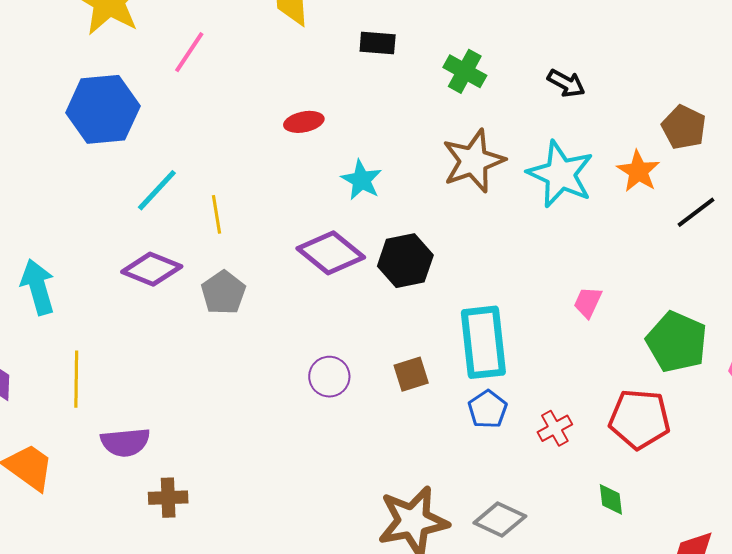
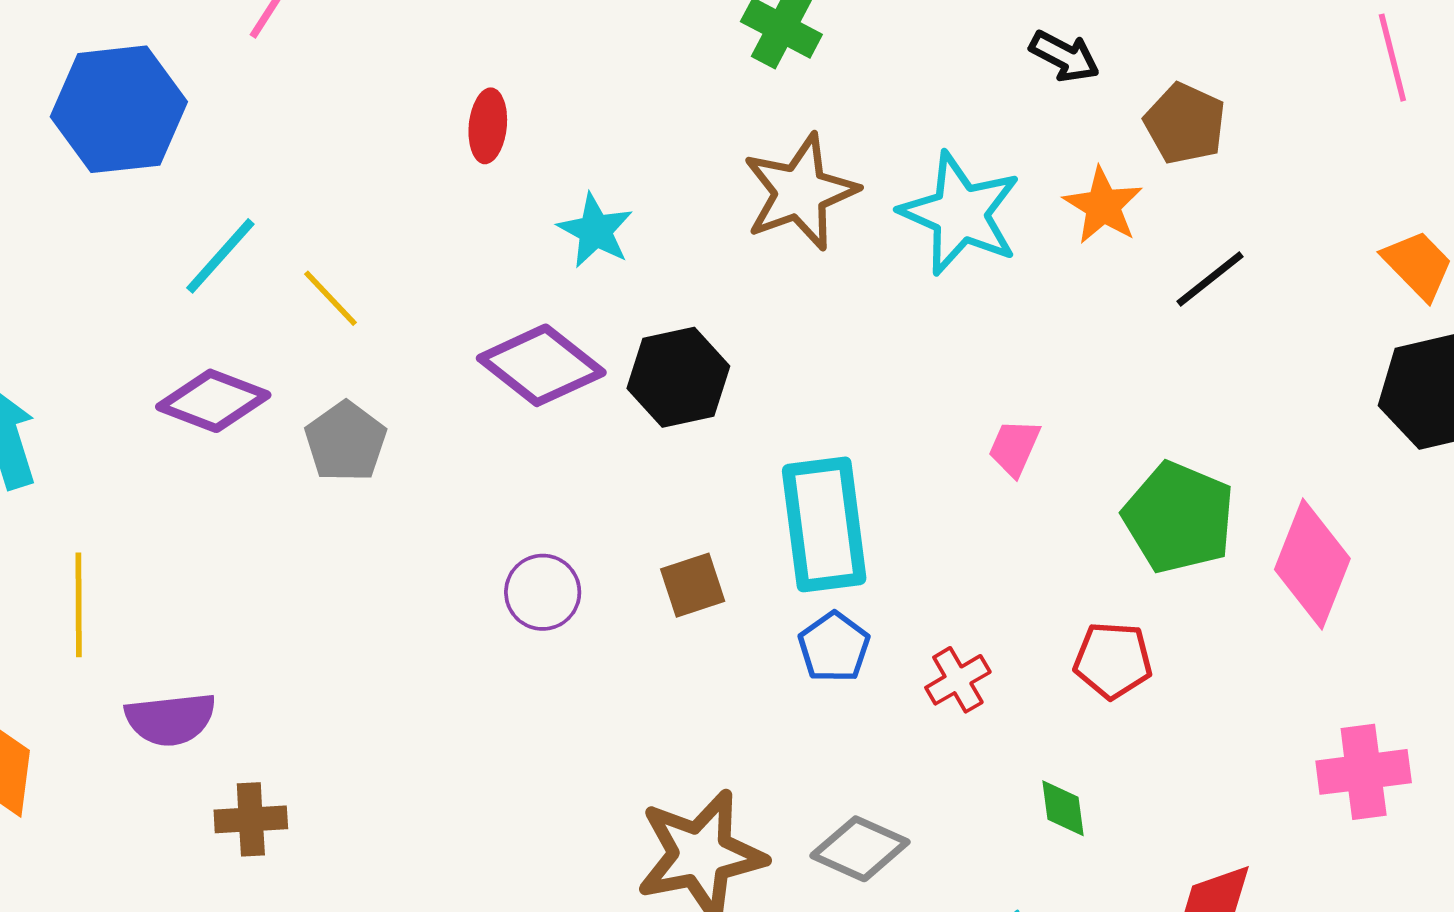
black arrow: (566, 83) -> (1064, 56), moved
red ellipse: (304, 122) -> (488, 126), turned -72
yellow line: (216, 214) -> (330, 298), turned -33
red pentagon: (639, 419) -> (1113, 660), size x0.7

